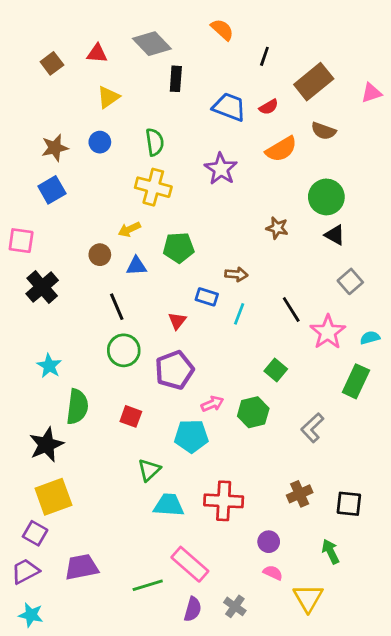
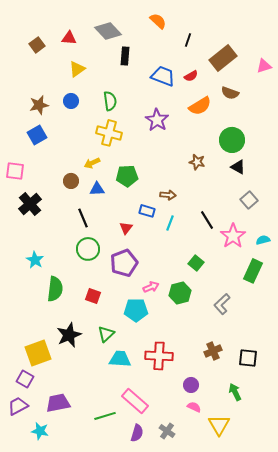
black star: (46, 445) -> (69, 335), moved
cyan star: (31, 615) -> (40, 431), moved

